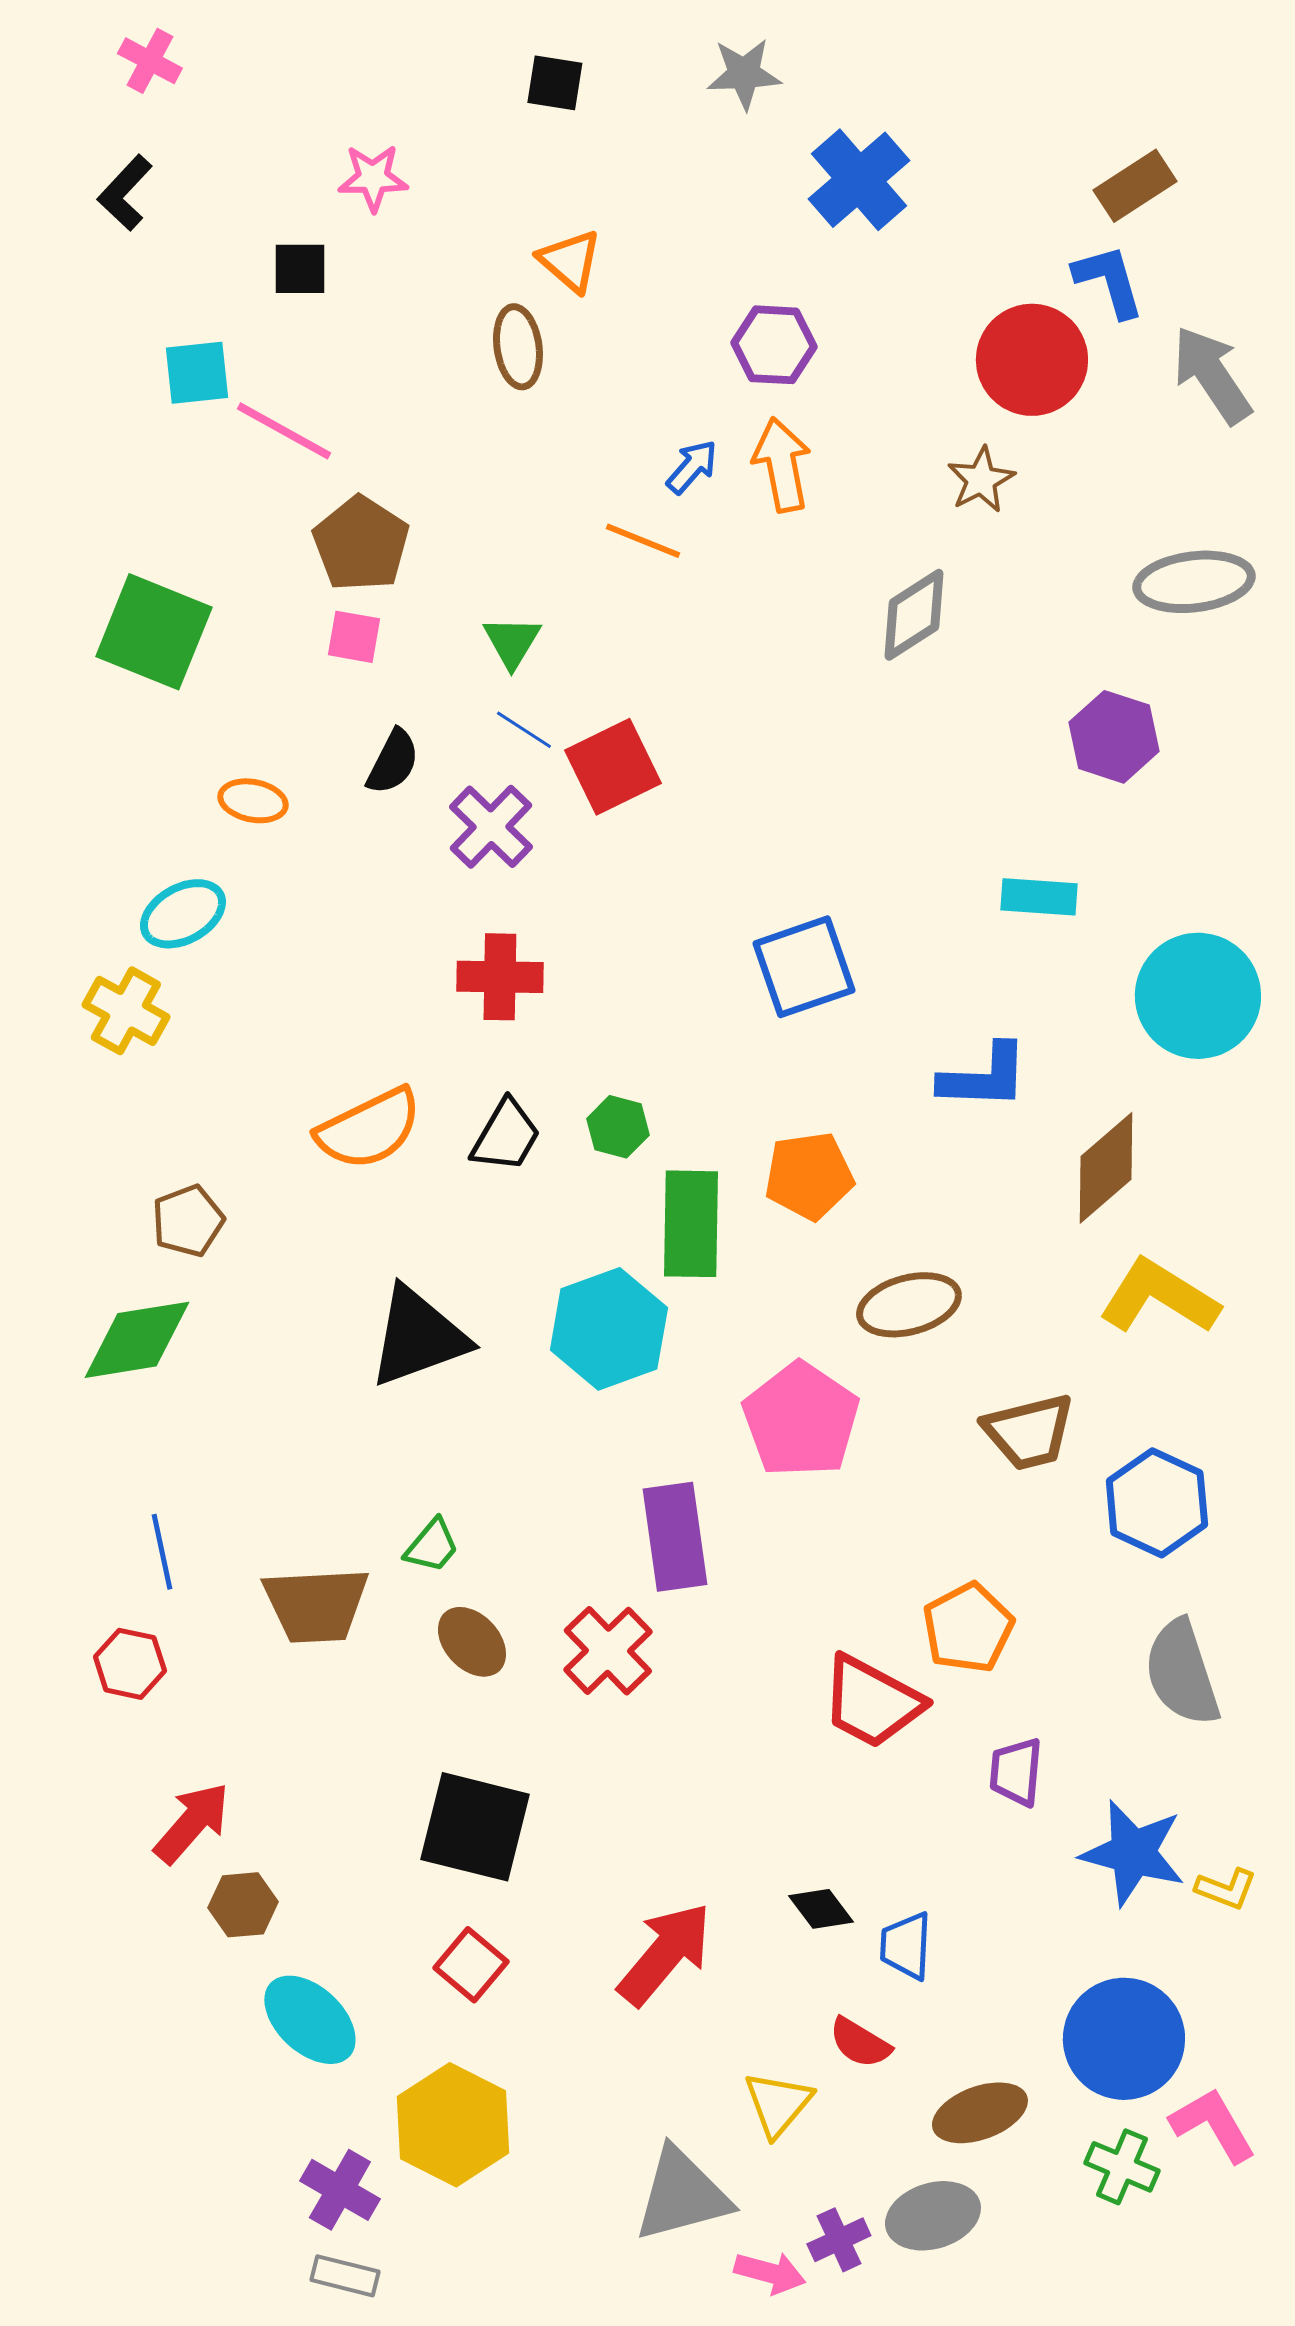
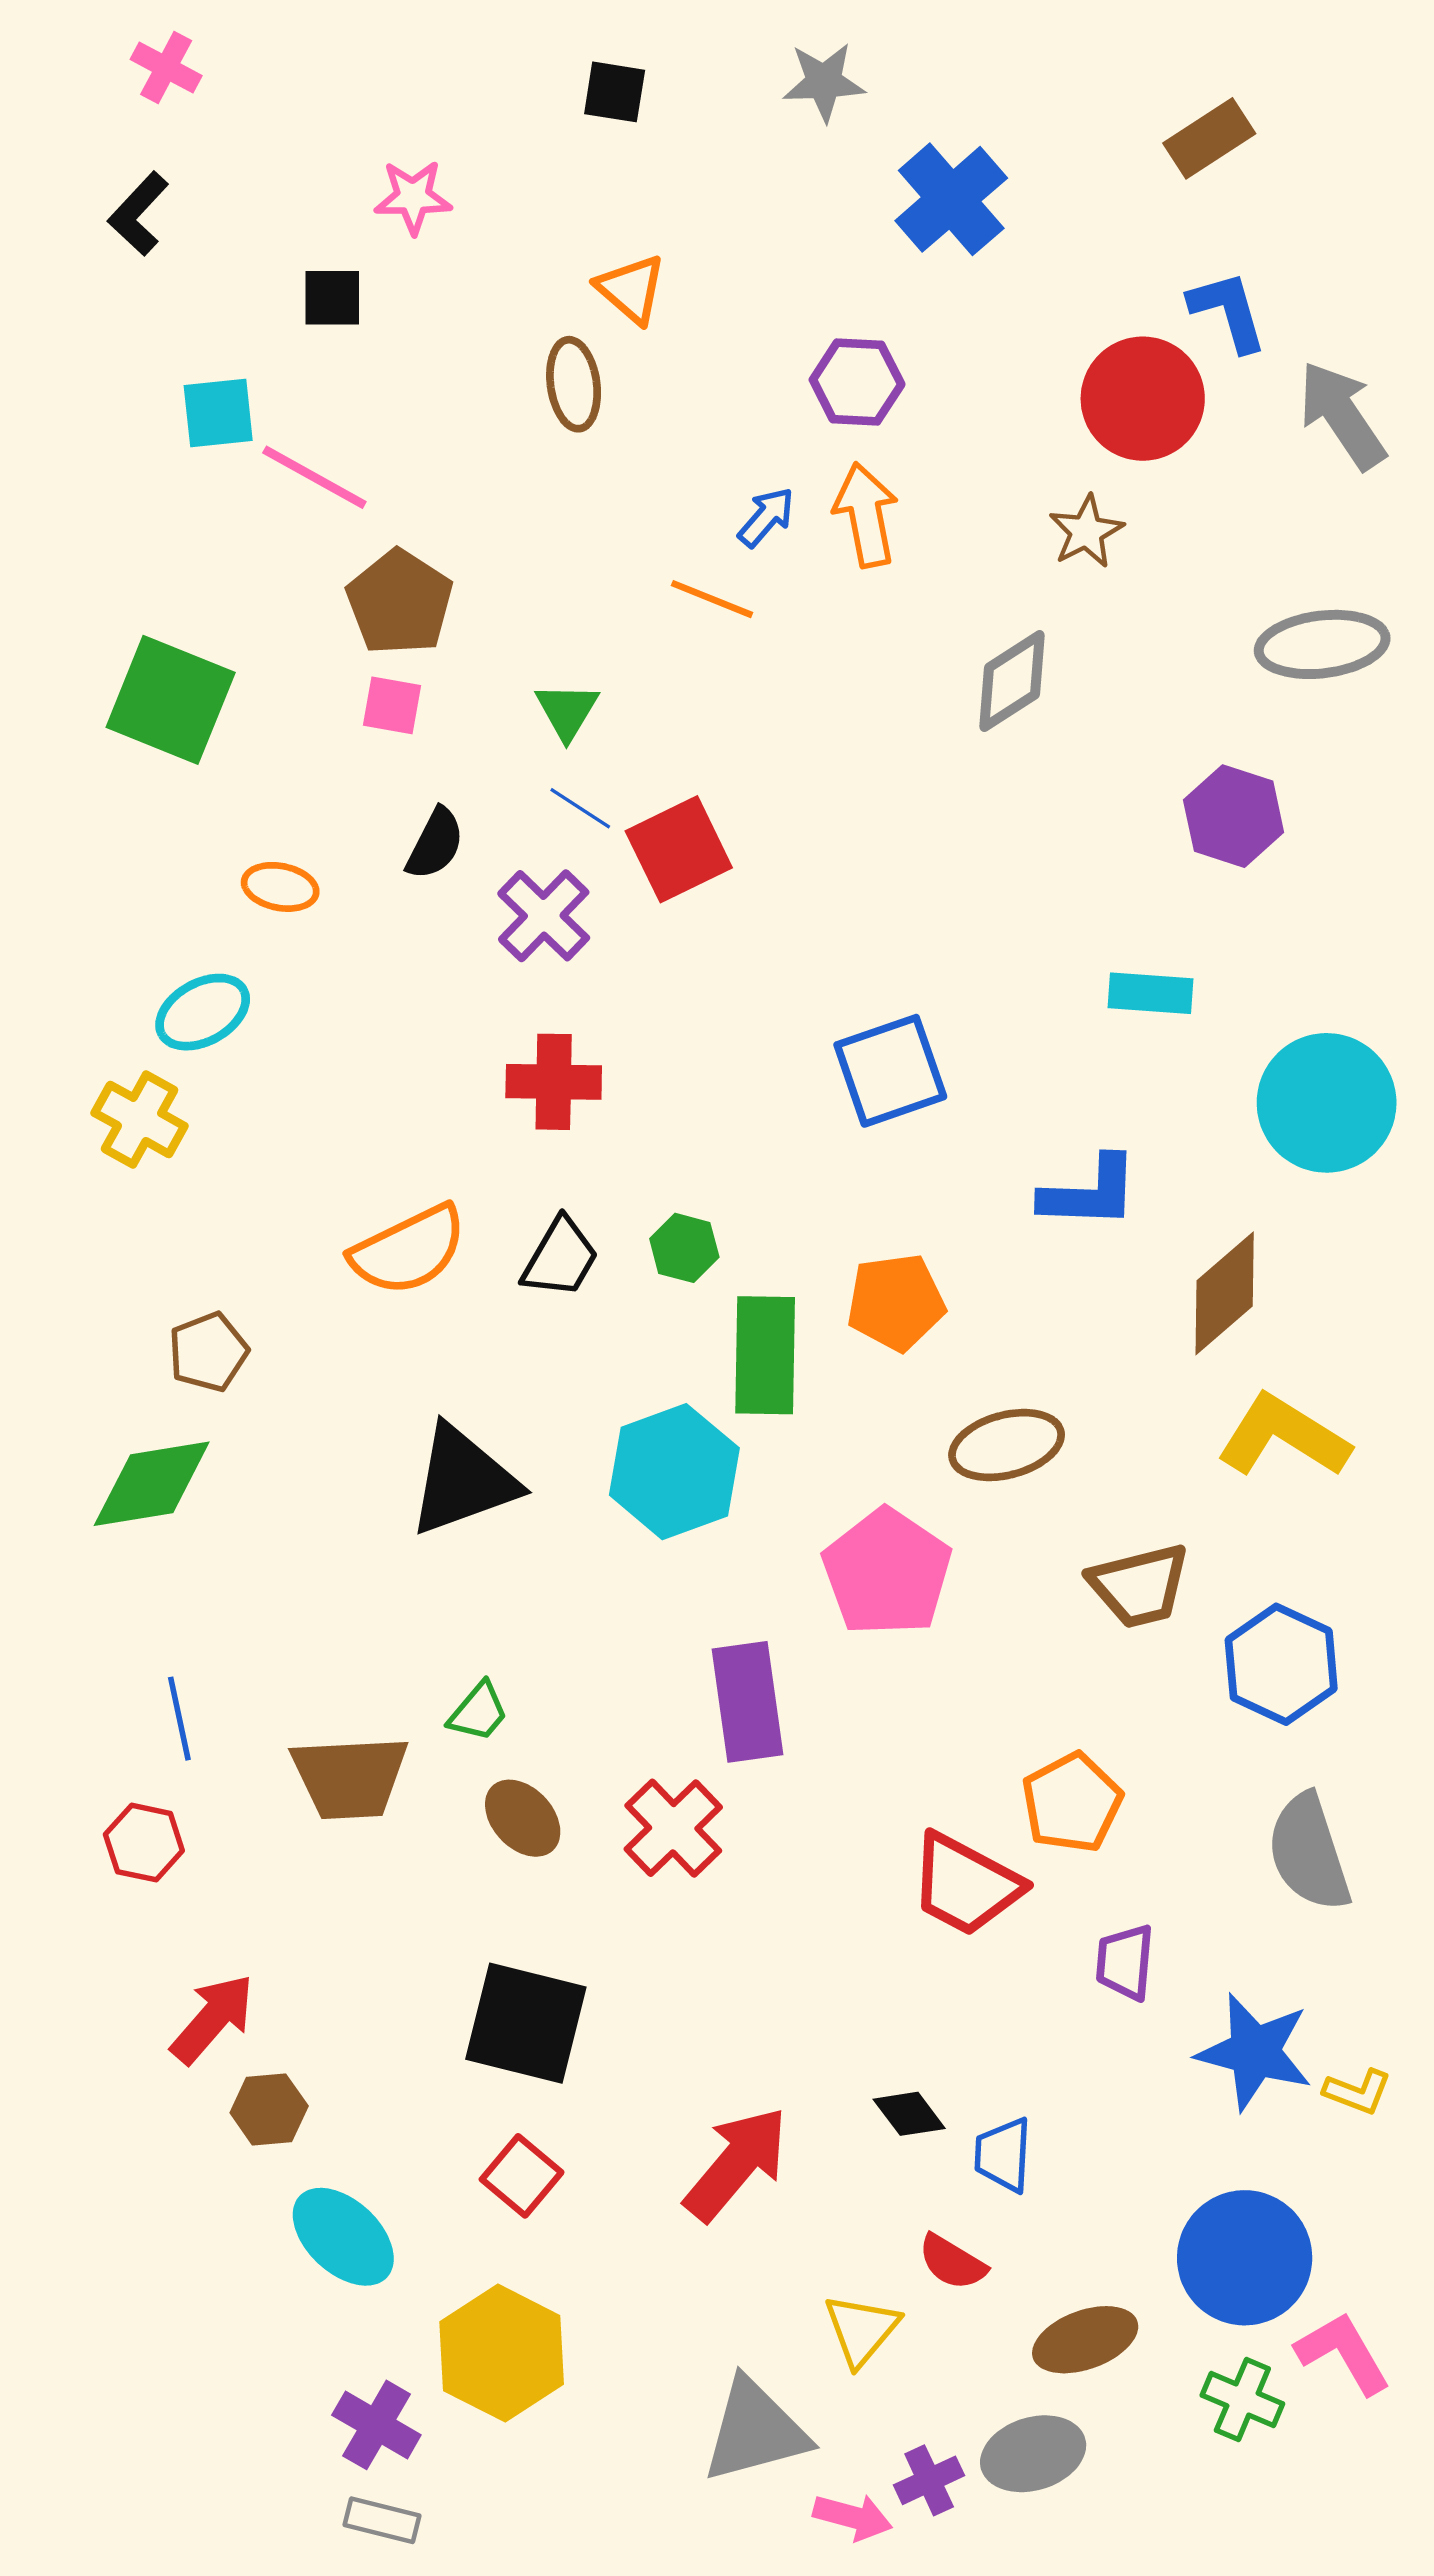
brown rectangle: (1135, 186) -> (1209, 138), moved

